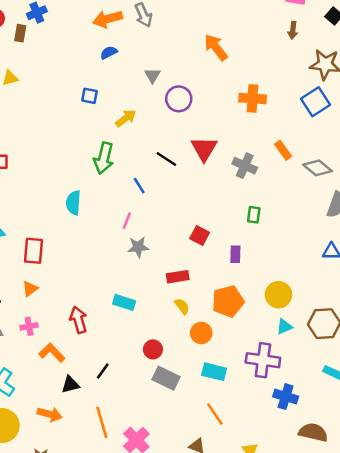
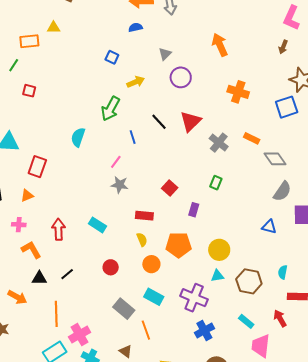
orange rectangle: (283, 150) -> (252, 138), turned -42
gray rectangle: (166, 378) -> (124, 309), moved
blue cross: (286, 397) -> (204, 331), turned 30

